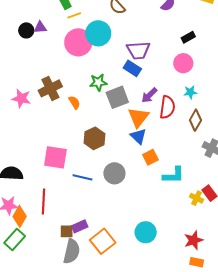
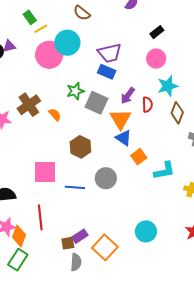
cyan star: (190, 92) -> (168, 86), size x1.5
gray square: (117, 97) -> (96, 103), turned -35
red semicircle: (167, 107) -> (147, 105), size x0.7
gray semicircle: (72, 251) -> (76, 262), size x0.7

